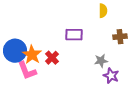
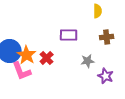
brown cross: (120, 37) -> (107, 37), moved
gray star: (101, 61) -> (88, 61), moved

